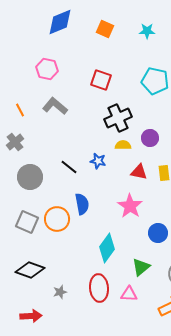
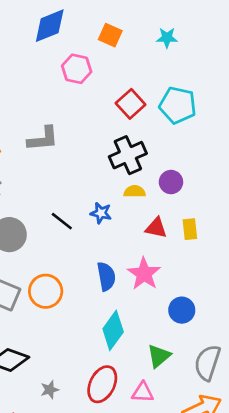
pink hexagon: (47, 69) -> (77, 69), moved
red square: (101, 80) -> (131, 104), moved, turned 30
gray L-shape: (55, 106) -> (43, 139), turned 135
blue semicircle: (82, 204) -> (106, 276), moved
red ellipse: (99, 288) -> (102, 384), turned 32

